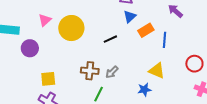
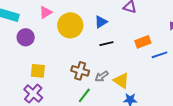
blue triangle: (130, 16) -> (101, 22), moved
blue line: (165, 40) -> (159, 55), turned 56
yellow triangle: (157, 71) -> (121, 81), moved

